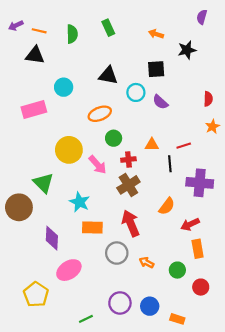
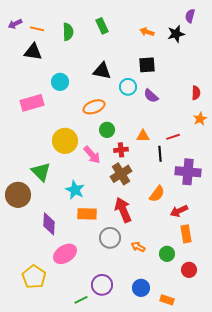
black star: (187, 50) -> (176, 34), moved
purple circle: (120, 303) -> (102, 285), moved

